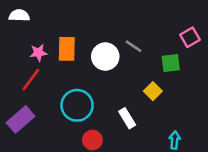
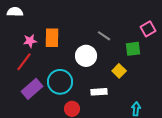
white circle: (105, 57) -> (86, 56), moved
white rectangle: (127, 118) -> (99, 92), turned -63
purple rectangle: (21, 119) -> (32, 89), moved

